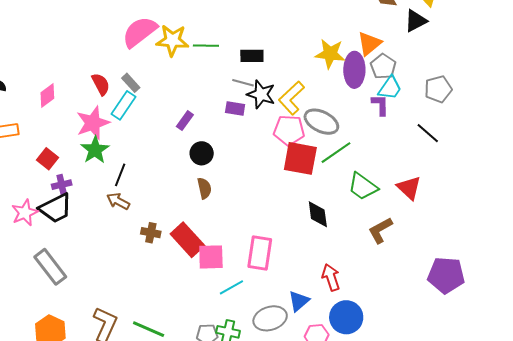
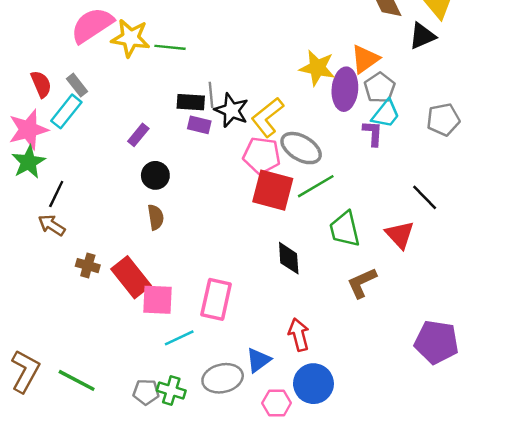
black rectangle: (252, 56) -> (191, 102), moved
gray line: (243, 83) -> (211, 95), turned 65
black line: (428, 133) -> (425, 197), moved
green trapezoid: (363, 187) -> (345, 229), turned 36

